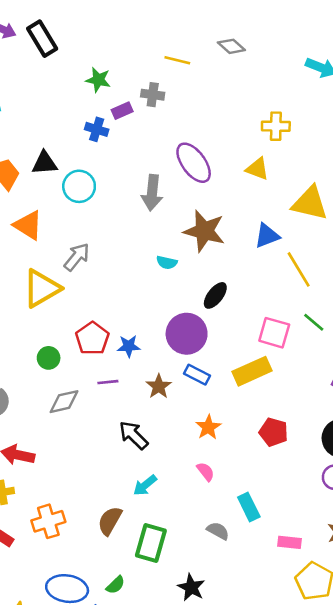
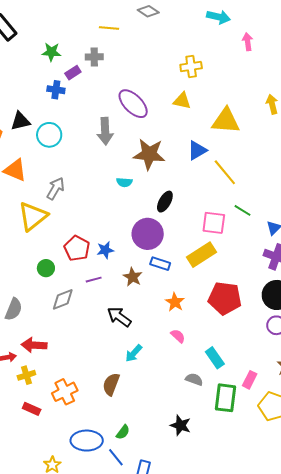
red pentagon: (274, 432) -> (225, 298), size x1.5
pink rectangle: (289, 542) -> (250, 380), turned -60
green rectangle: (151, 543) -> (226, 398), moved

